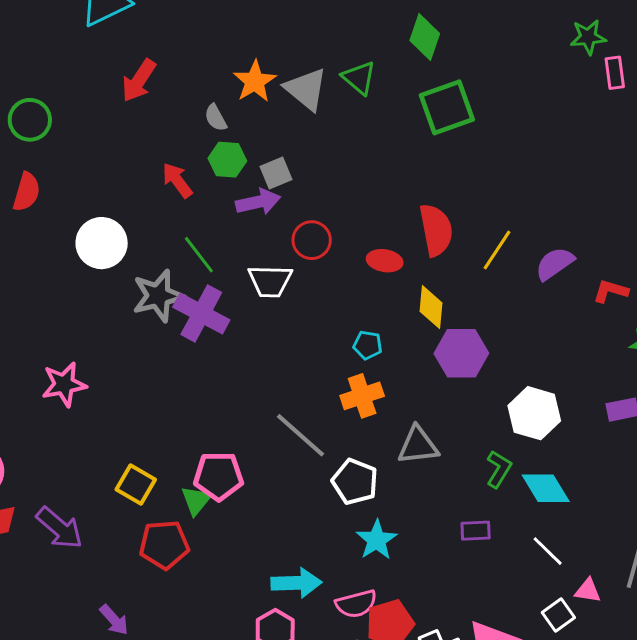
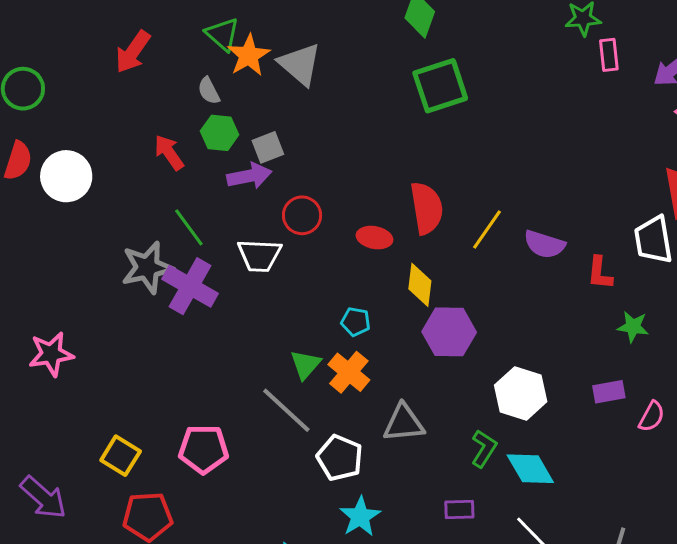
green triangle: (359, 78) -> (222, 34), moved
white circle: (102, 243) -> (66, 176), moved
purple semicircle: (555, 264) -> (544, 244), turned -129
red L-shape: (611, 291) -> (600, 273), turned -102
orange cross: (362, 396) -> (349, 372), turned -33
green triangle: (196, 500) -> (305, 365), moved

